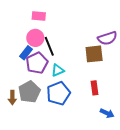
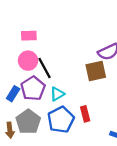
blue rectangle: (26, 53) -> (13, 94), moved
red rectangle: (94, 88) -> (85, 114), moved

